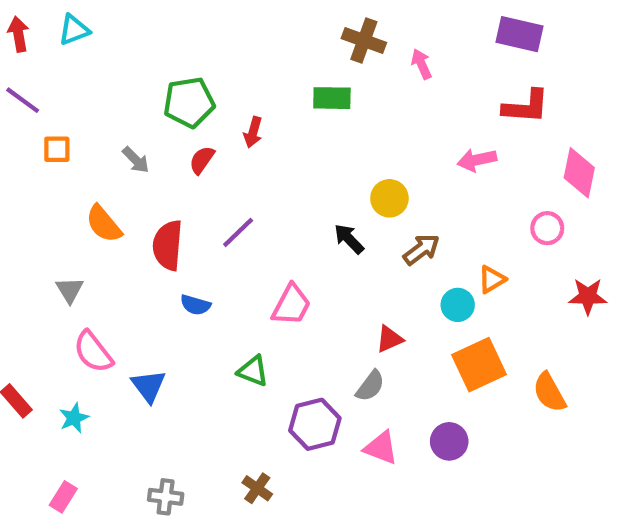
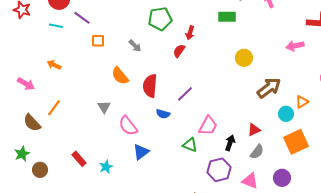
red semicircle: (202, 160) -> (179, 51), moved
yellow circle: (389, 198) -> (244, 58), moved
purple line: (238, 232) -> (185, 94), moved
black arrow: (349, 239) -> (230, 143), moved, turned 63
brown arrow: (421, 249) -> (269, 88), size x1.4
pink trapezoid: (291, 305) -> (208, 126), moved
pink semicircle: (93, 352) -> (128, 126), moved
blue triangle: (149, 386) -> (141, 152), turned 30
gray semicircle: (370, 386) -> (257, 152), moved

